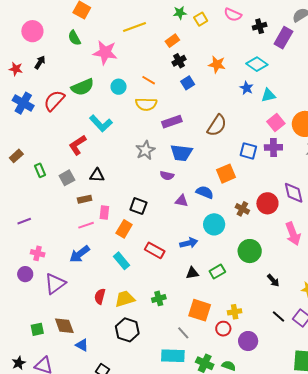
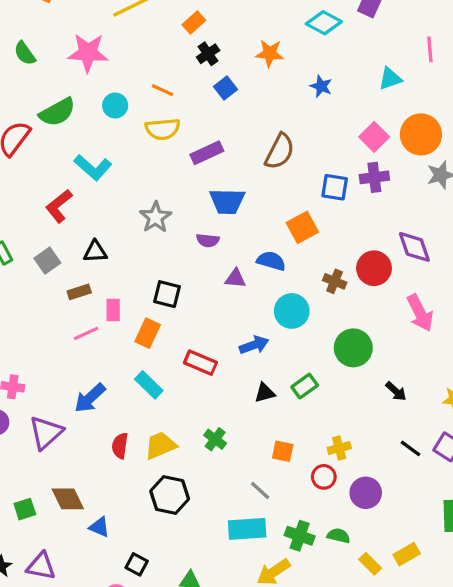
green semicircle: (74, 38) -> (25, 53), moved
cyan diamond: (257, 64) -> (324, 23), moved
cyan triangle: (268, 95) -> (390, 79), moved
gray star: (145, 150) -> (156, 217), moved
blue arrow: (80, 254) -> (90, 398), moved
green cross: (159, 298) -> (215, 439), turned -32
orange square: (200, 310) -> (283, 451), size x0.6

